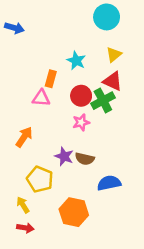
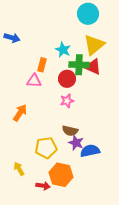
blue arrow: (14, 28) -> (12, 38), moved
yellow triangle: (114, 55) -> (94, 45), size x1.6
green cross: (103, 101) -> (79, 65), moved, turned 30
purple star: (64, 156) -> (76, 143), moved
yellow pentagon: (40, 179) -> (46, 148), moved, turned -30
red arrow: (25, 228) -> (43, 186), moved

